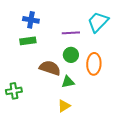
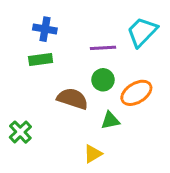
orange ellipse: (94, 64) -> (136, 93), turned 55
green triangle: (68, 82) -> (110, 120), moved
green cross: (14, 91) -> (20, 132), turned -35

